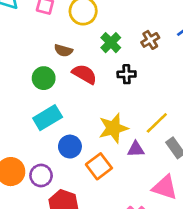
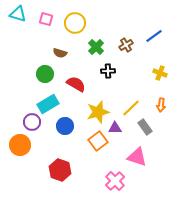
red semicircle: (84, 74) -> (76, 84), moved
orange square: (99, 166) -> (98, 141), moved
purple circle: (41, 175) -> (32, 122), moved

